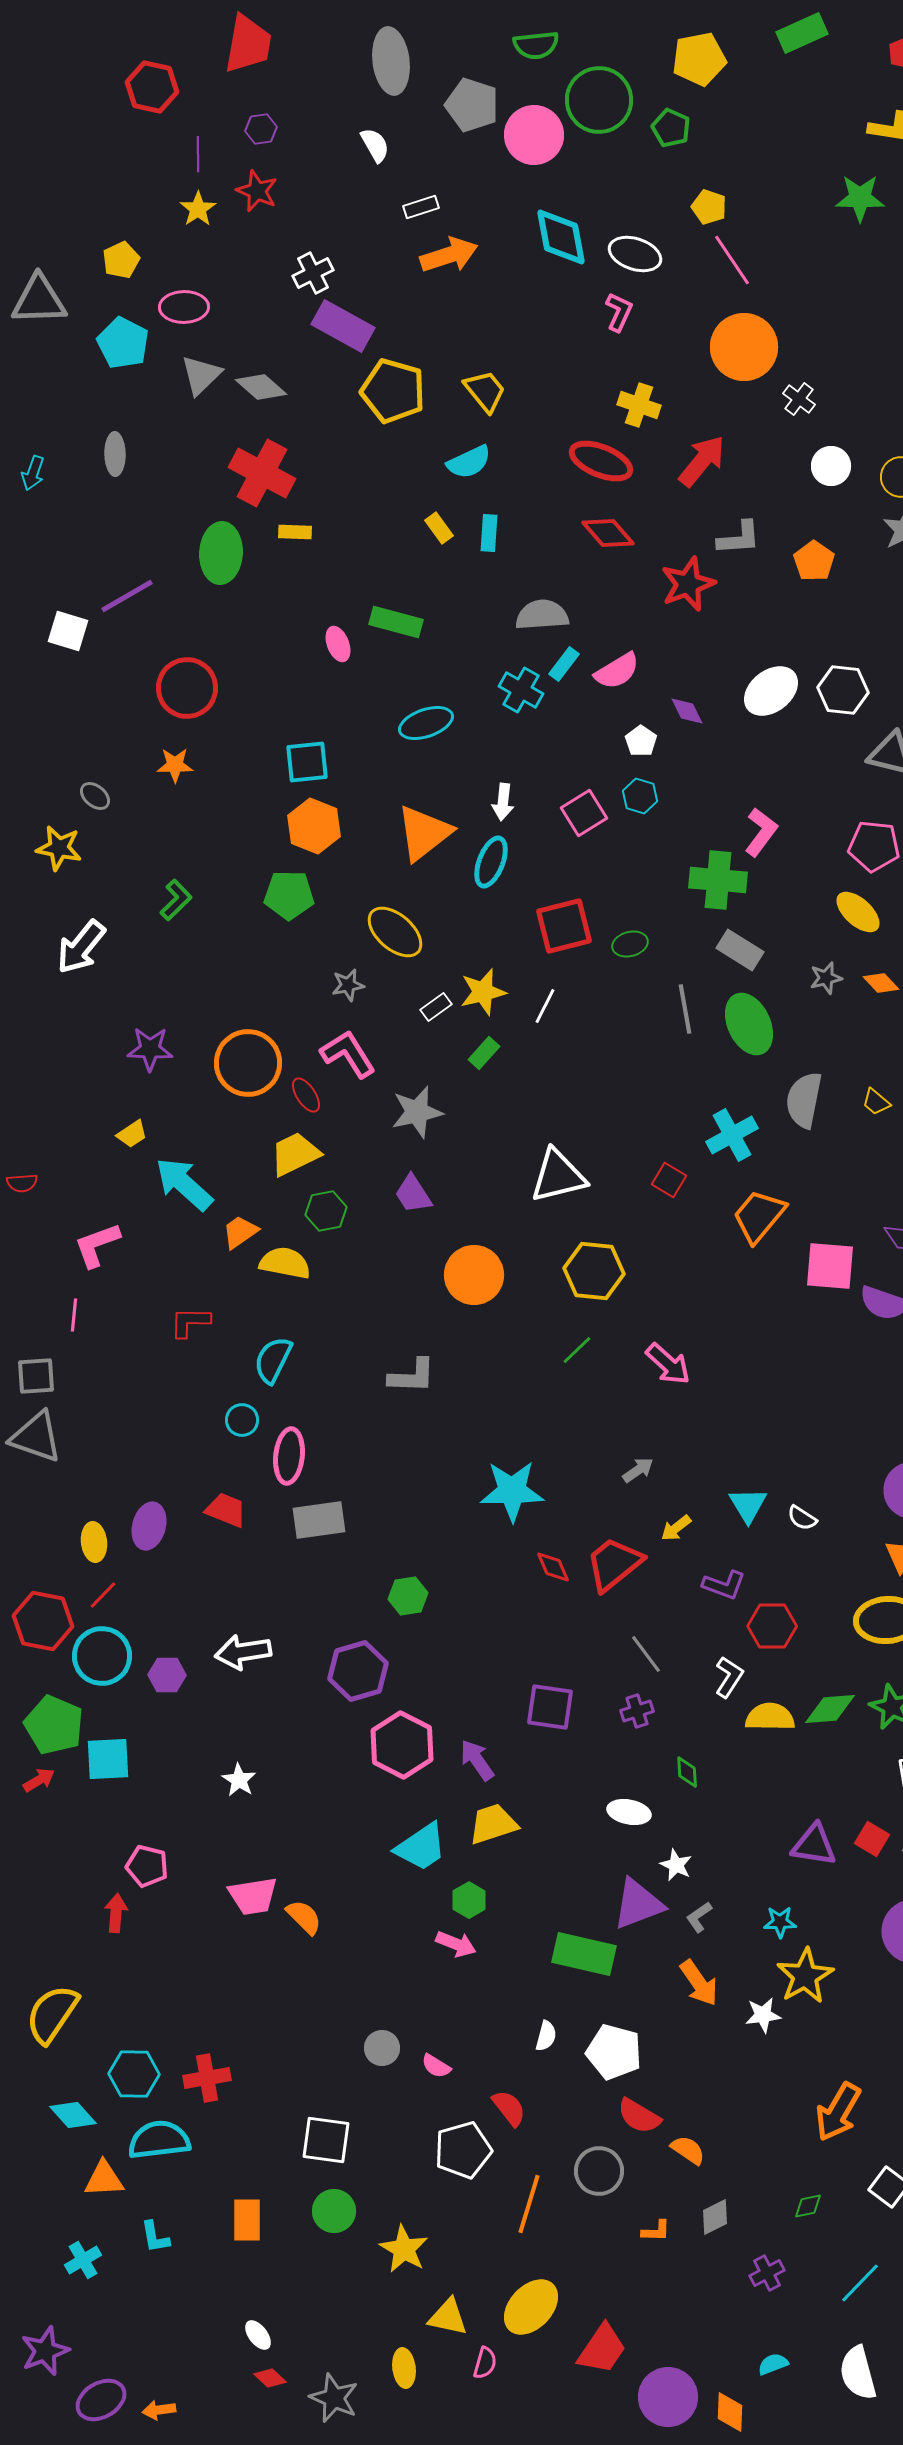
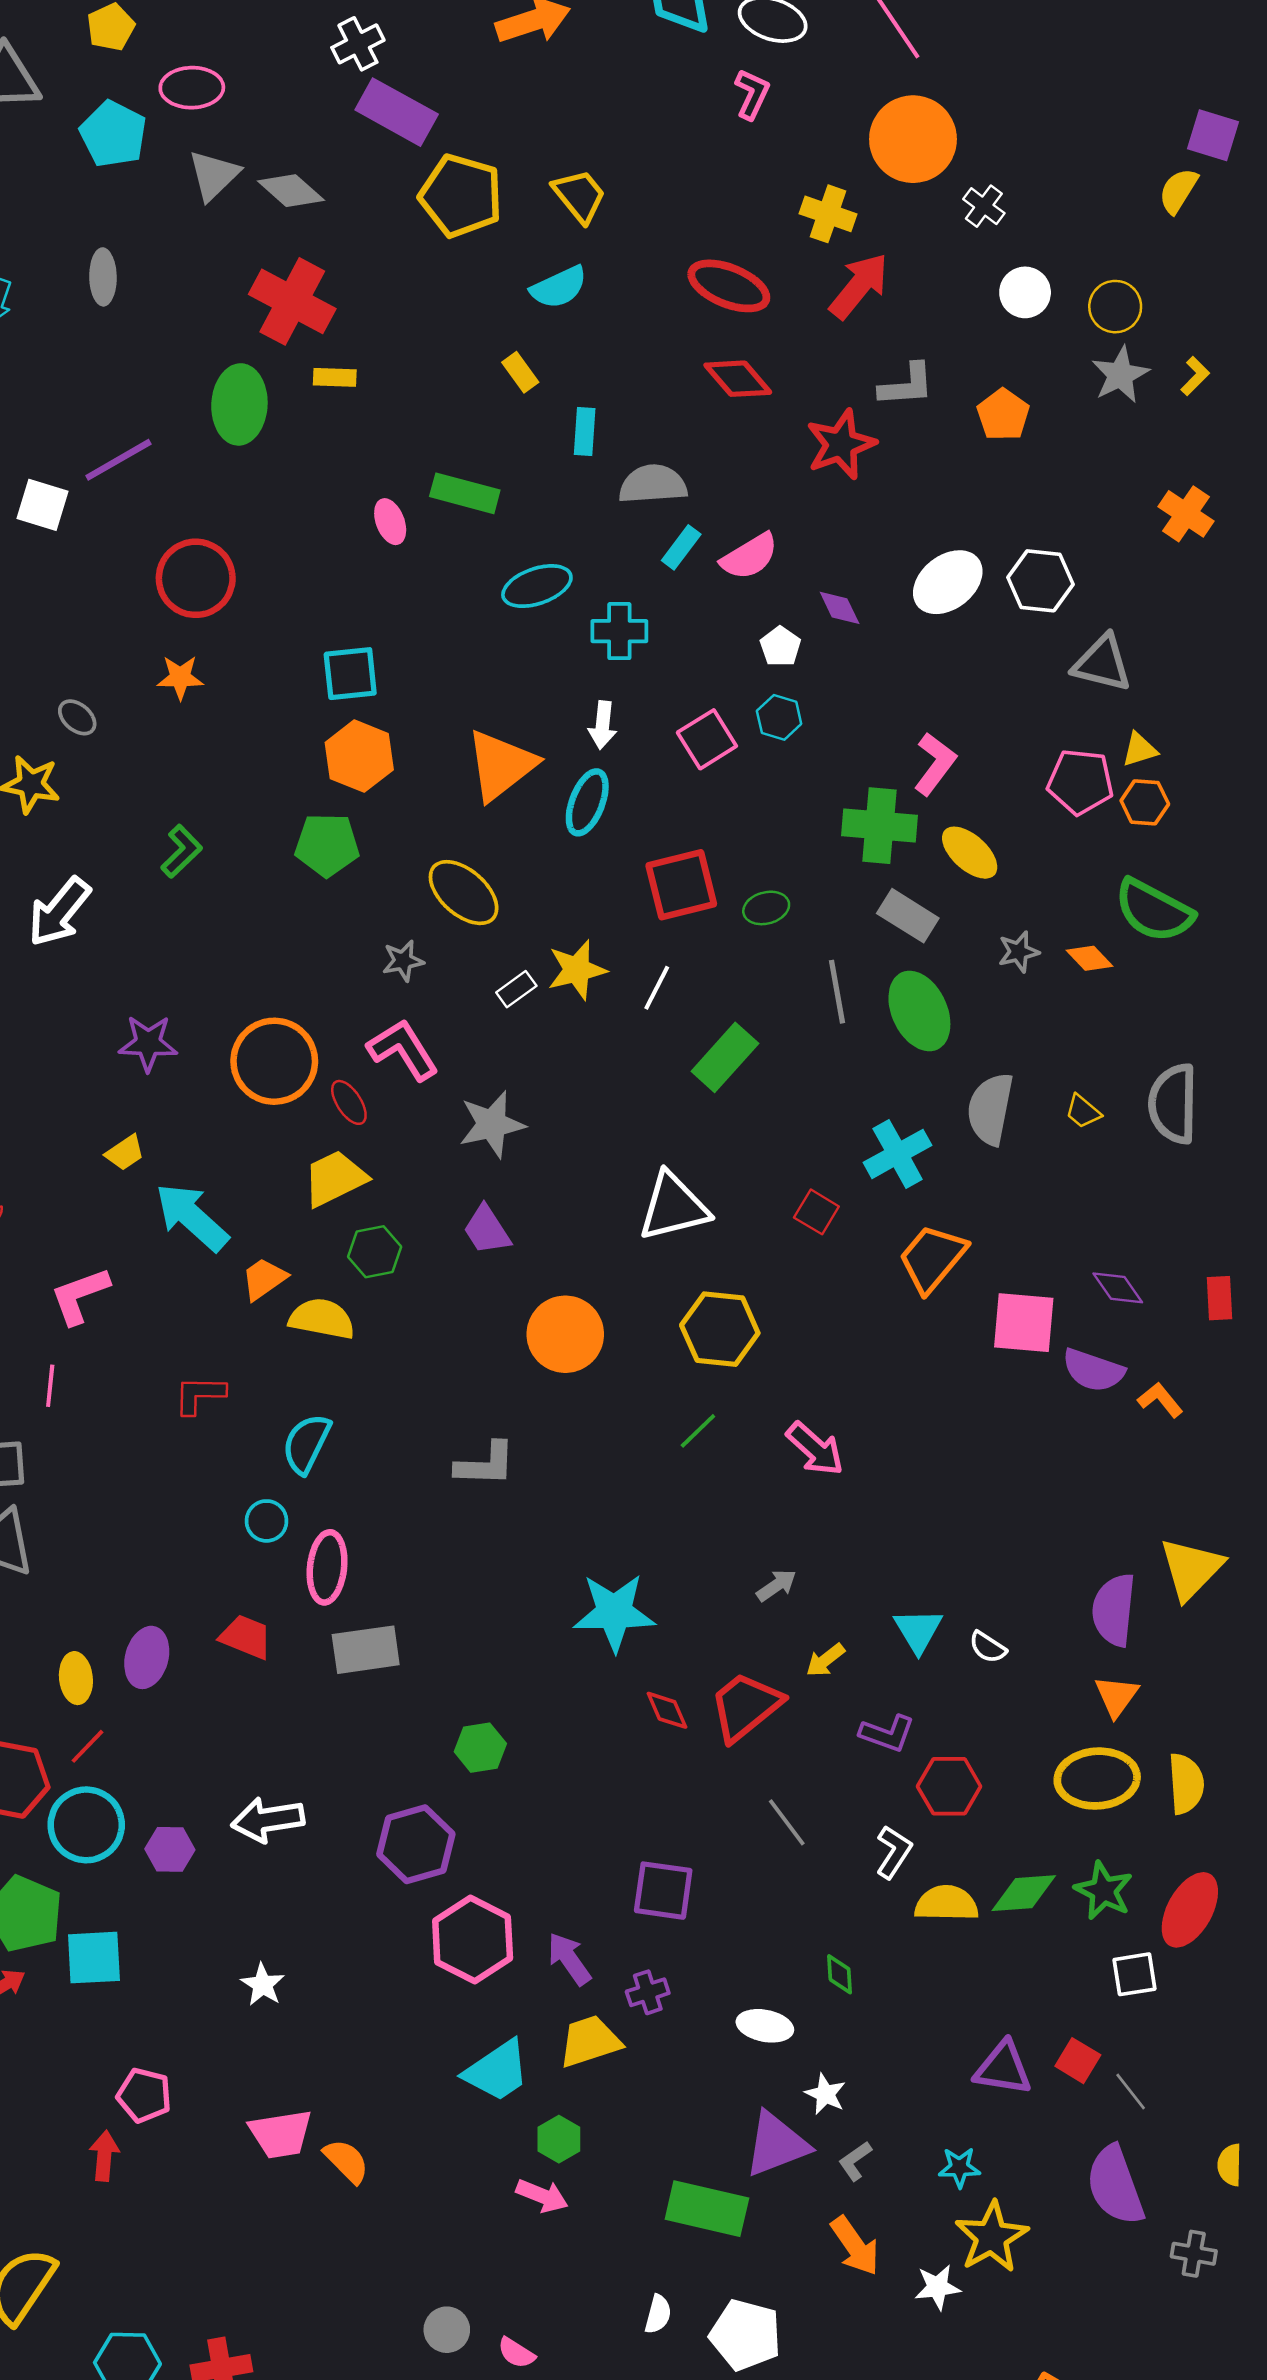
yellow cross: (639, 405) -> (828, 214), moved
cyan rectangle: (489, 533) -> (585, 431), moved
cyan cross: (521, 690) -> (619, 631), moved, turned -30
cyan ellipse: (426, 723) -> (537, 586), moved
yellow ellipse: (858, 912) -> (970, 853), moved
green rectangle: (484, 1053) -> (725, 1057), moved, size x1.6
purple cross: (637, 1711) -> (648, 1992), moved

